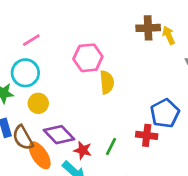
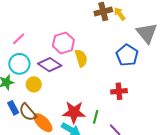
blue pentagon: (165, 113) -> (127, 55), moved
purple diamond: (59, 135) -> (50, 65), moved
green line: (111, 146) -> (96, 117), moved
red star: (83, 150) -> (74, 112), size x1.6

